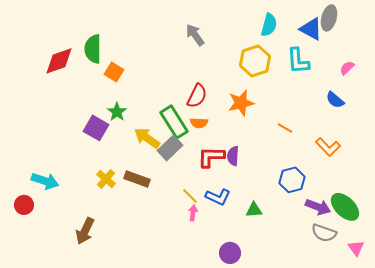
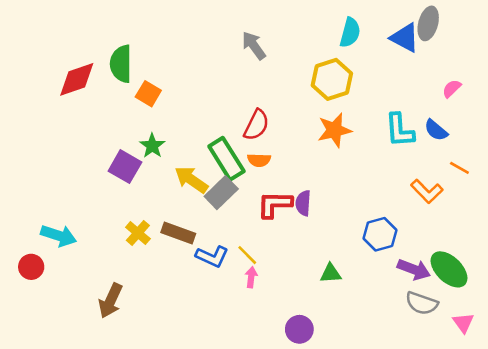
cyan L-shape: (298, 61) -> (400, 130), moved
orange star: (241, 103) -> (334, 130), moved
orange line: (285, 128) -> (459, 168), moved
blue L-shape: (218, 197) -> (212, 256), moved

